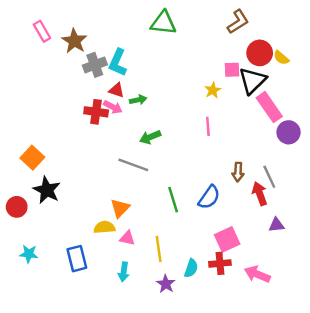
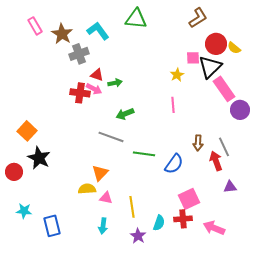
cyan L-shape: (118, 63) -> (98, 31), moved, turned 120
green line: (173, 200) -> (144, 154), moved, turned -65
blue rectangle: (77, 259) -> (52, 226), moved

